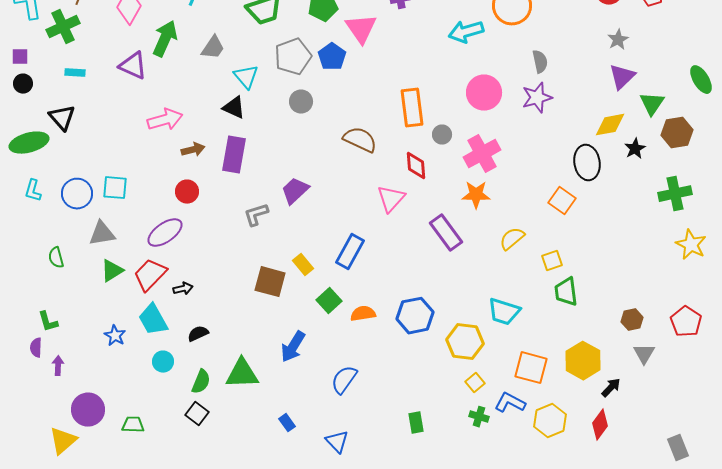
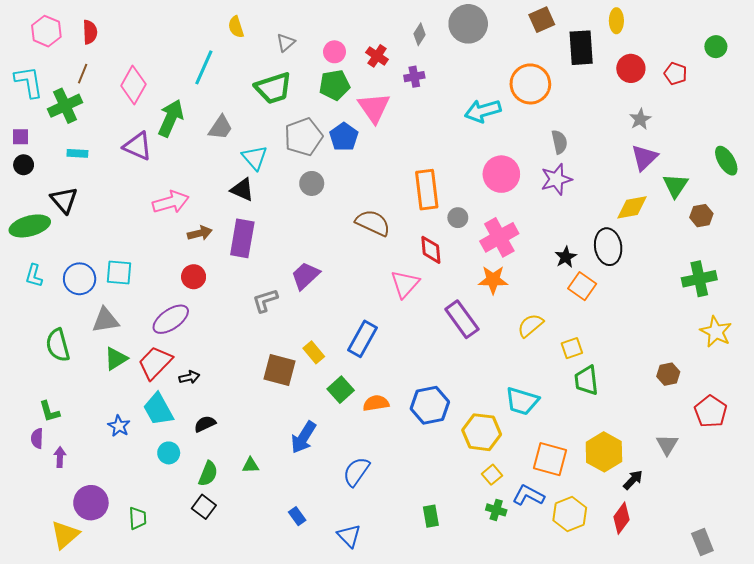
brown hexagon: (677, 133) -> (701, 216), size x0.7
black star: (635, 149) -> (566, 257), moved
green semicircle: (56, 258) -> (58, 345), size x1.5
brown hexagon: (632, 320) -> (668, 374), moved
green triangle: (242, 374) -> (251, 465), size x0.5
green trapezoid: (133, 425) -> (138, 518), turned 85

